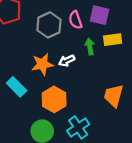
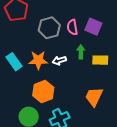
yellow rectangle: (113, 40) -> (100, 60), moved
cyan rectangle: (17, 87) -> (14, 62), moved

